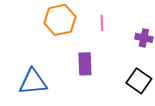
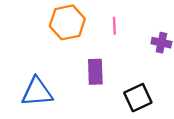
black square: (139, 81) -> (138, 98), moved, turned 30

